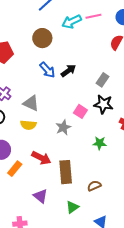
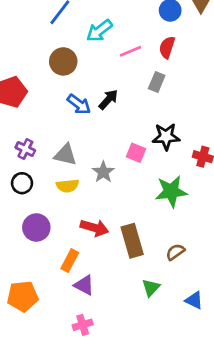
pink line: (93, 16) -> (130, 51), moved
gray rectangle: (103, 80) -> (157, 82), moved
gray star: (63, 127) -> (103, 172), moved
green star: (100, 143) -> (171, 191), size x1.6
orange rectangle: (15, 169) -> (70, 261), moved
purple triangle: (40, 196) -> (84, 285), moved

